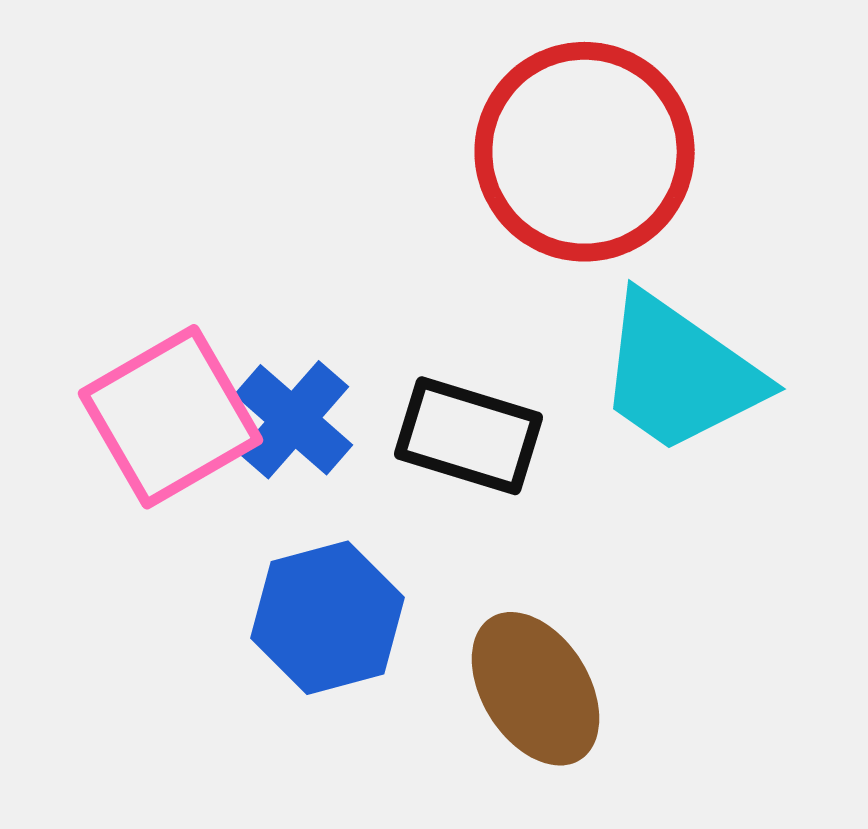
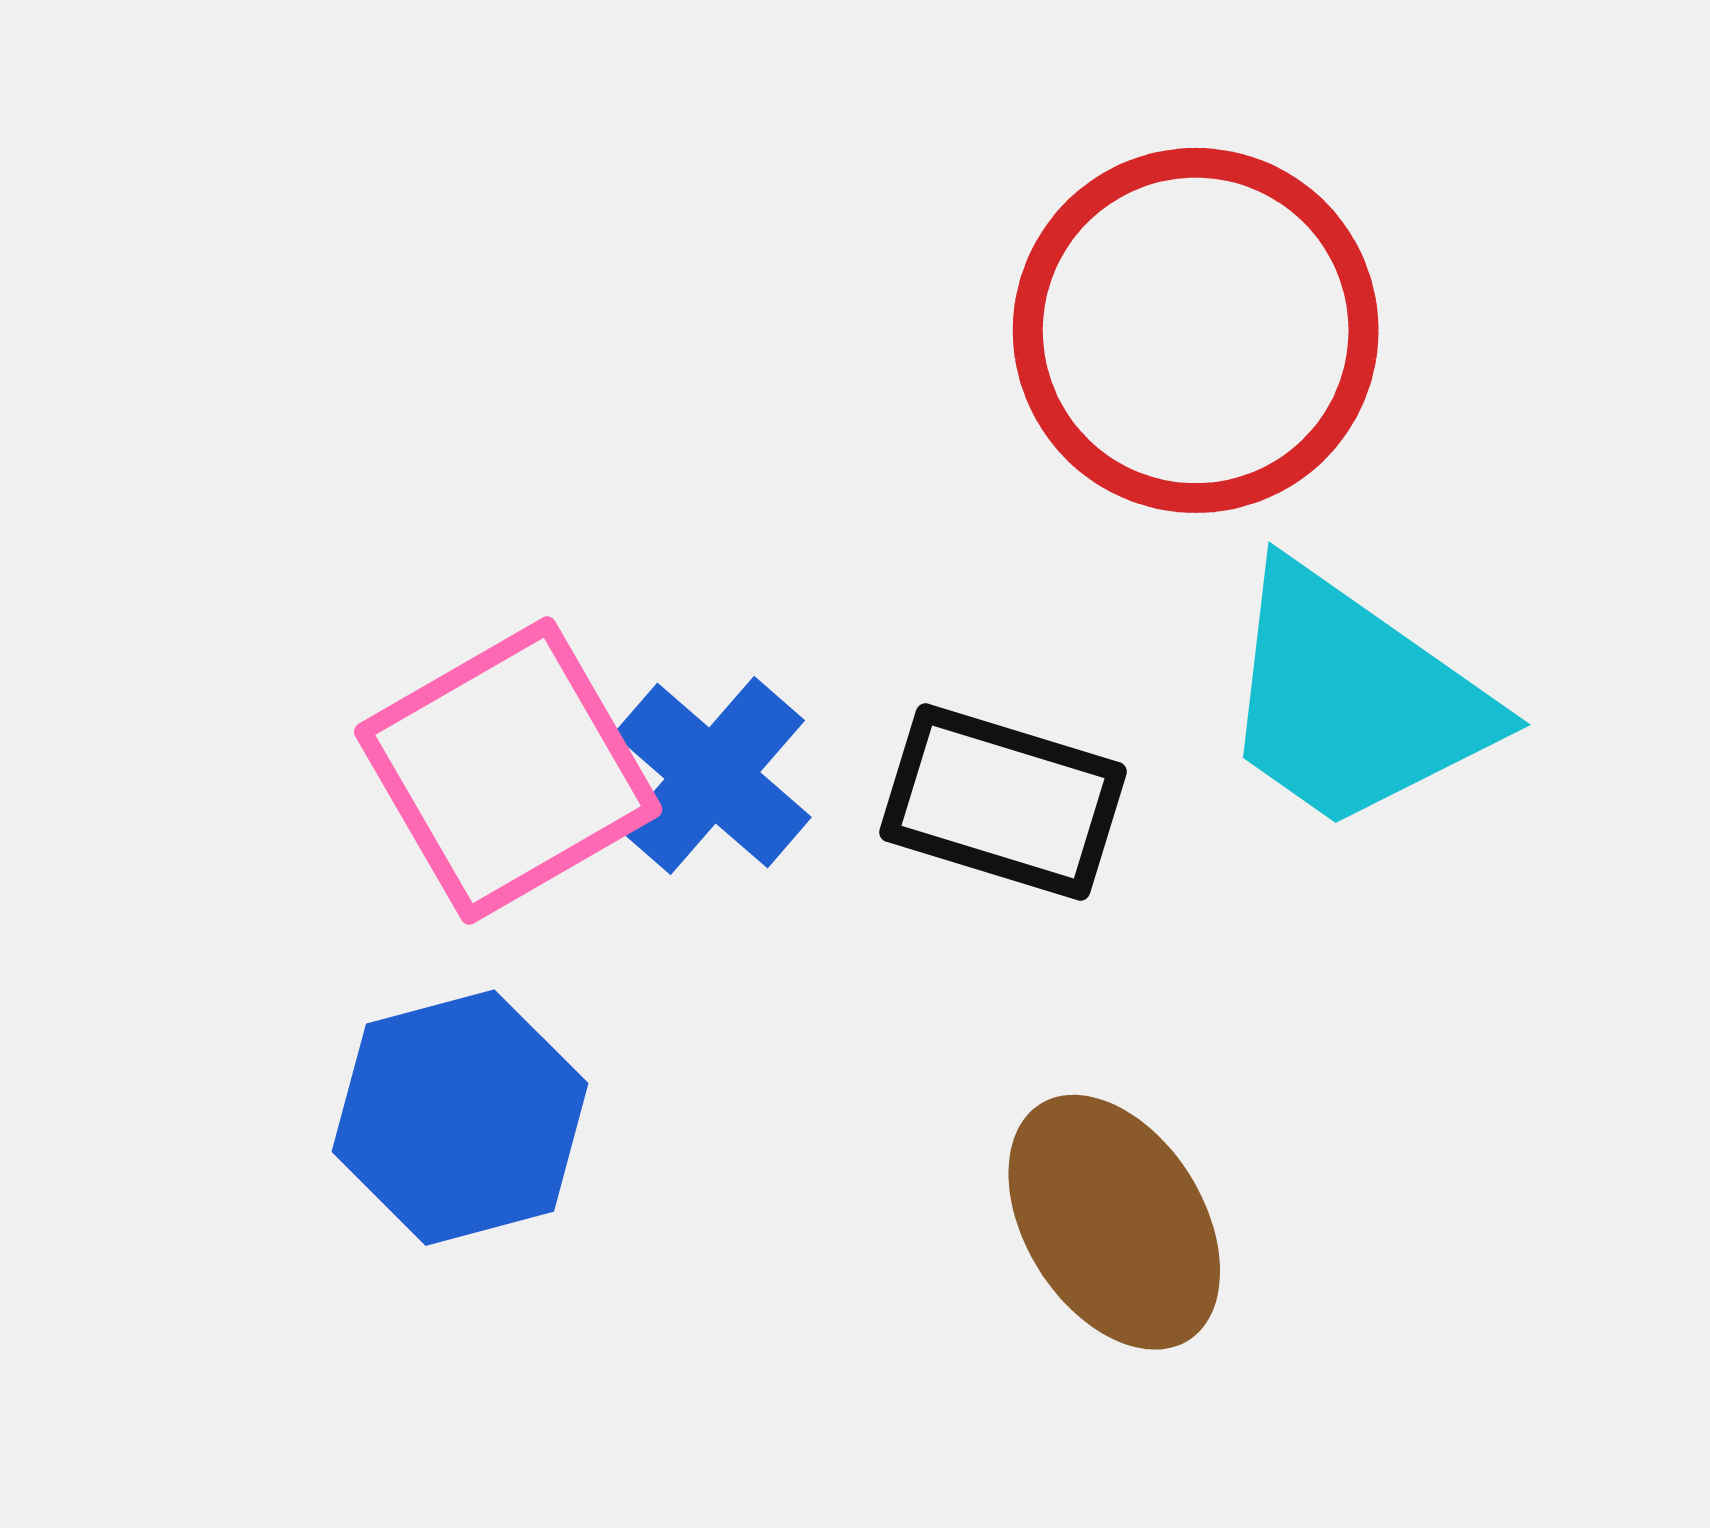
blue hexagon: (328, 618) -> (460, 1118), moved

